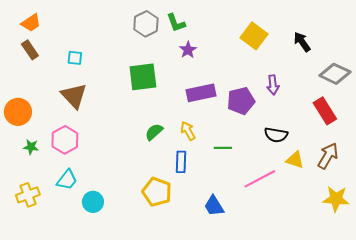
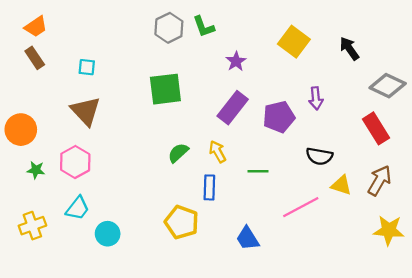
purple star: (188, 50) -> (236, 61), moved
purple rectangle: (201, 93) -> (233, 108), turned -40

